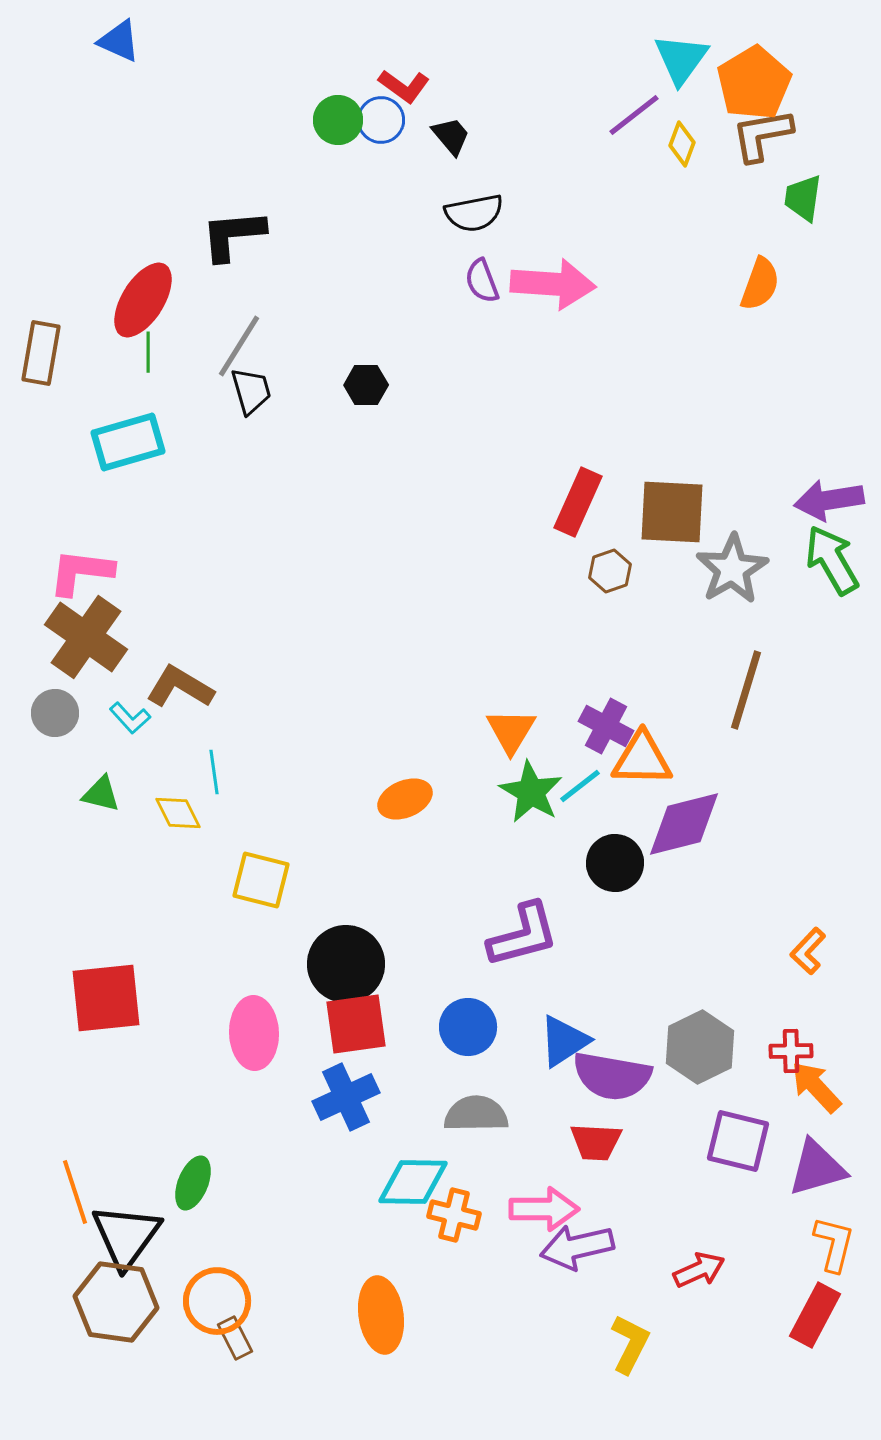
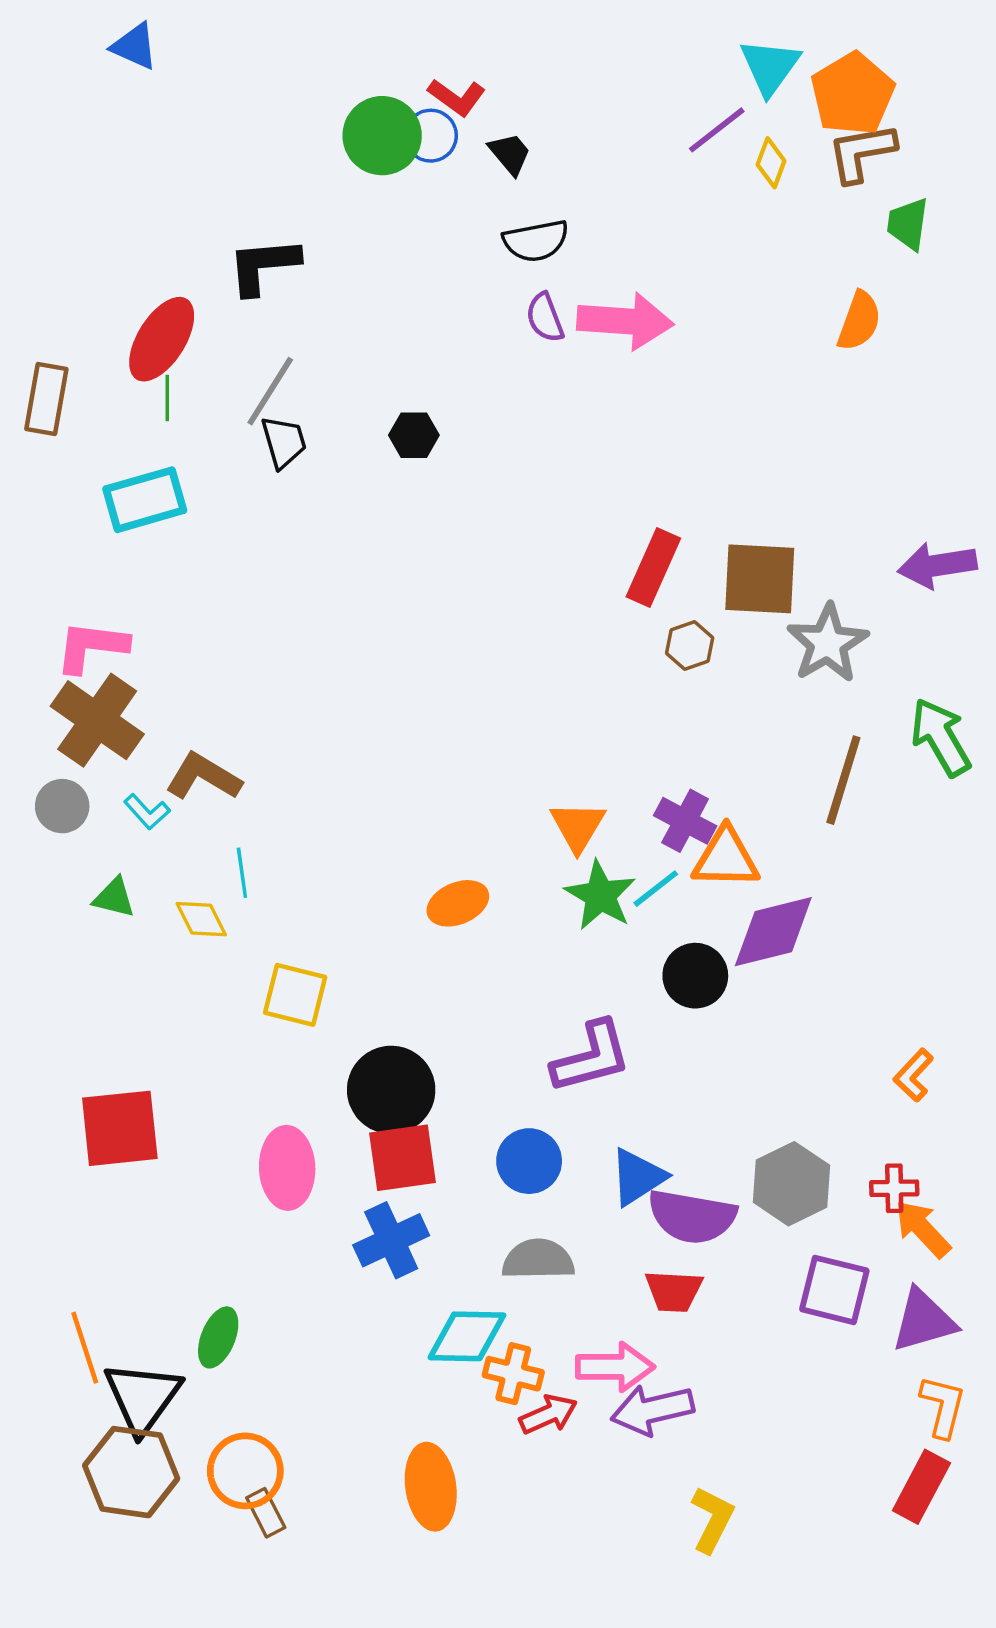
green circle: (338, 120) -> (382, 136), size x1.4
green arrow: (832, 560) -> (941, 737), moved
red arrow: (699, 1270) -> (548, 1414), moved

